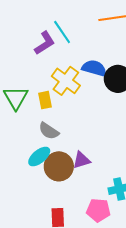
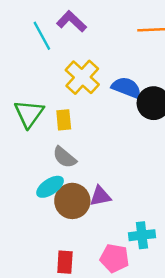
cyan line: (62, 32) -> (42, 36), moved
purple L-shape: (45, 43) -> (71, 21), moved, turned -110
yellow cross: (66, 81) -> (82, 77), moved

